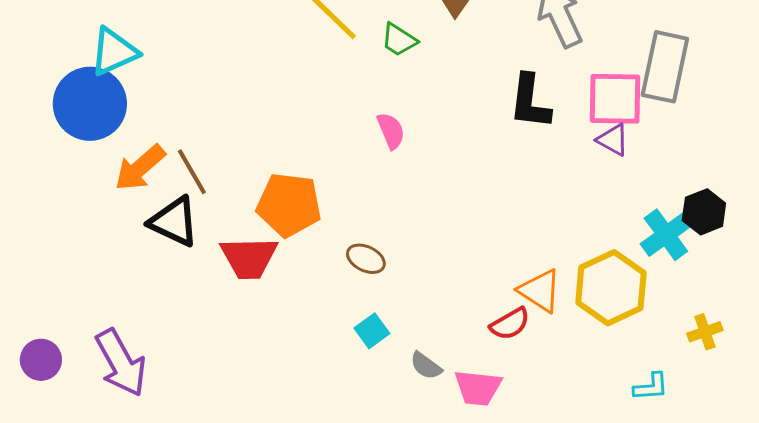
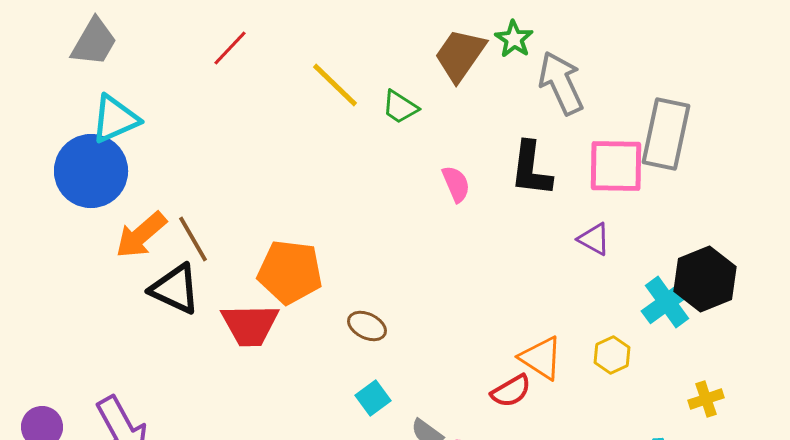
pink semicircle: (391, 131) -> (456, 184), moved
purple triangle: (613, 140) -> (594, 239), moved
black hexagon: (704, 212) -> (705, 279), size x1.4
yellow hexagon: (611, 288) -> (612, 355), size x0.5

